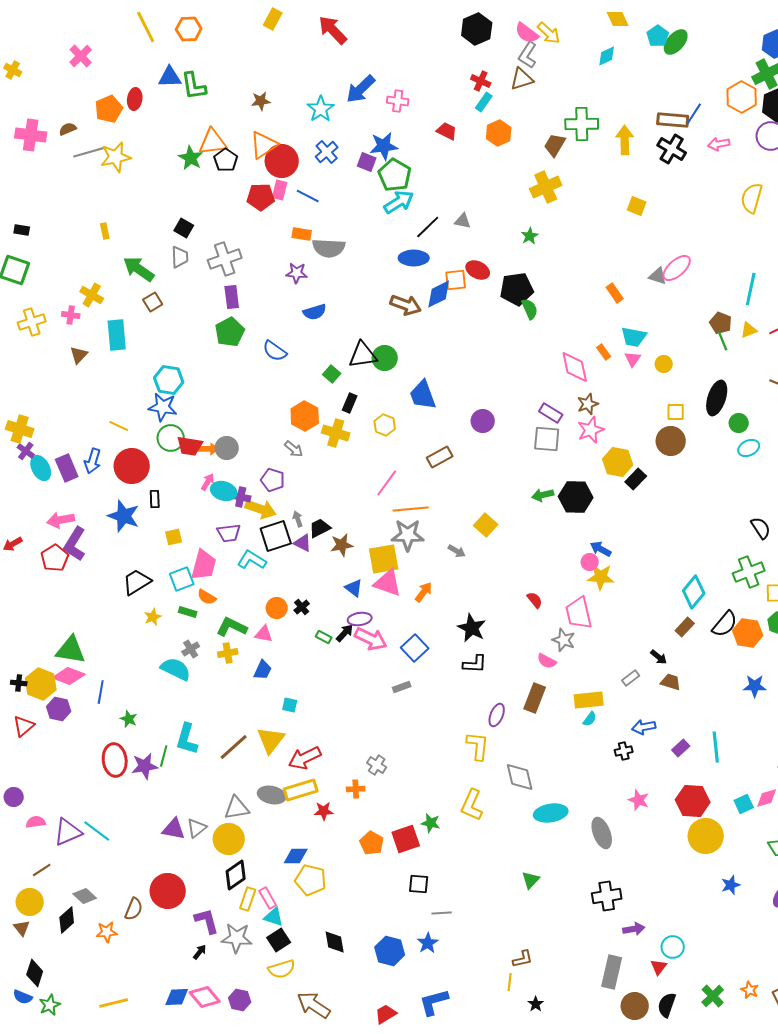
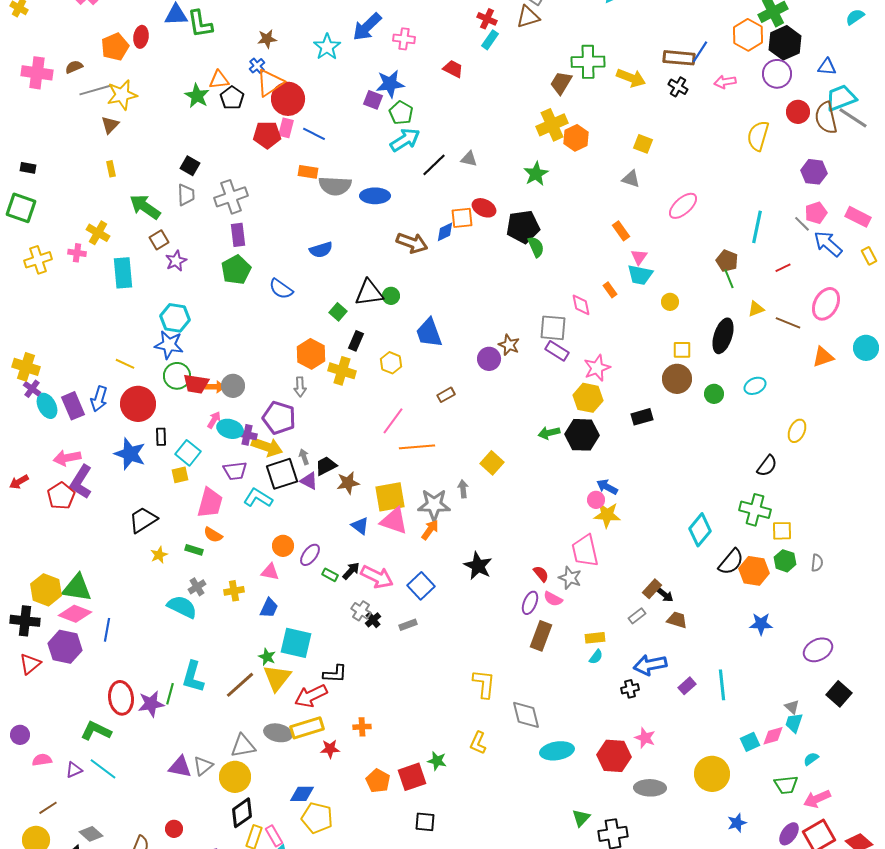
orange hexagon: (499, 133) -> (576, 138), moved
yellow arrow: (625, 140) -> (631, 78), turned 112
orange triangle: (213, 142) -> (219, 80), size x0.7
black cross: (672, 149) -> (678, 87), size x0.7
blue cross: (327, 152) -> (257, 66), moved, size x0.7
green pentagon: (395, 175) -> (401, 113), size x0.7
green star: (530, 236) -> (536, 174), size x1.4
blue ellipse: (414, 258) -> (375, 196), moved
purple star: (297, 273) -> (176, 261), moved, turned -30
gray triangle: (658, 276) -> (631, 179), moved
blue diamond: (439, 294) -> (445, 232), size x0.7
yellow triangle: (749, 330) -> (756, 309), moved
brown triangle: (79, 355) -> (110, 125), moved
green circle: (385, 358) -> (391, 296), size x0.7
pink triangle: (633, 359) -> (639, 257), moved
pink diamond: (575, 367) -> (581, 305), size x0.7
brown star: (588, 404) -> (509, 345), moved, turned -30
green circle: (739, 423) -> (714, 394), moved
gray square: (547, 439) -> (553, 328), moved
gray arrow: (294, 449) -> (300, 387), turned 48
brown rectangle: (440, 457) -> (446, 395), size x0.7
yellow hexagon: (618, 462) -> (588, 398), moved
black rectangle: (636, 479) -> (642, 417), turned 30
purple pentagon: (273, 480) -> (279, 418), size x1.4
black semicircle: (761, 528) -> (767, 466), turned 70
gray star: (408, 535) -> (434, 505), moved
gray arrow: (457, 551) -> (463, 489), turned -126
green cross: (749, 572) -> (755, 510), turned 36
cyan square: (182, 579) -> (188, 453), moved, turned -30
red semicircle: (535, 600) -> (541, 574), moved
black cross: (302, 607) -> (373, 620), moved
purple ellipse: (360, 619) -> (310, 555), moved, turned -45
green L-shape: (232, 627) -> (96, 731), moved
brown rectangle: (685, 627) -> (652, 589), moved
black L-shape: (475, 664) -> (335, 674), moved
black cross: (19, 683) -> (25, 621), size x1.8
yellow hexagon: (41, 684) -> (46, 590), moved
yellow rectangle: (589, 700) -> (595, 638), size x0.7
cyan square: (290, 705) -> (296, 643), size x2.0
purple hexagon: (59, 709) -> (65, 647), size x1.4
purple ellipse: (497, 715) -> (530, 603), moved
green star: (129, 719) -> (267, 657), moved
blue arrow: (644, 727) -> (650, 665), size x1.4
gray cross: (377, 765) -> (361, 611), moved
red hexagon: (693, 801) -> (614, 756), moved
yellow L-shape: (472, 805) -> (478, 743), size x0.7
purple triangle: (68, 832) -> (74, 770), size x0.6
gray ellipse: (602, 833) -> (650, 788), moved, turned -68
green triangle: (531, 880) -> (581, 818), moved
red circle: (168, 891) -> (174, 829), size x0.5

